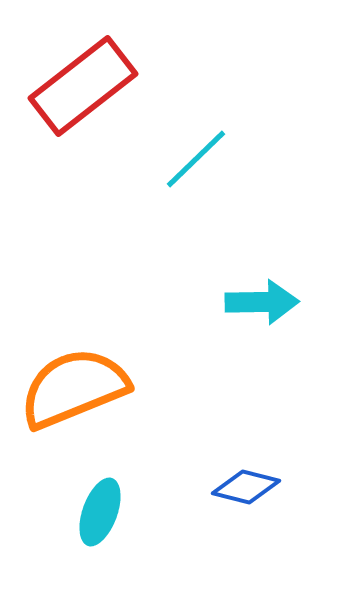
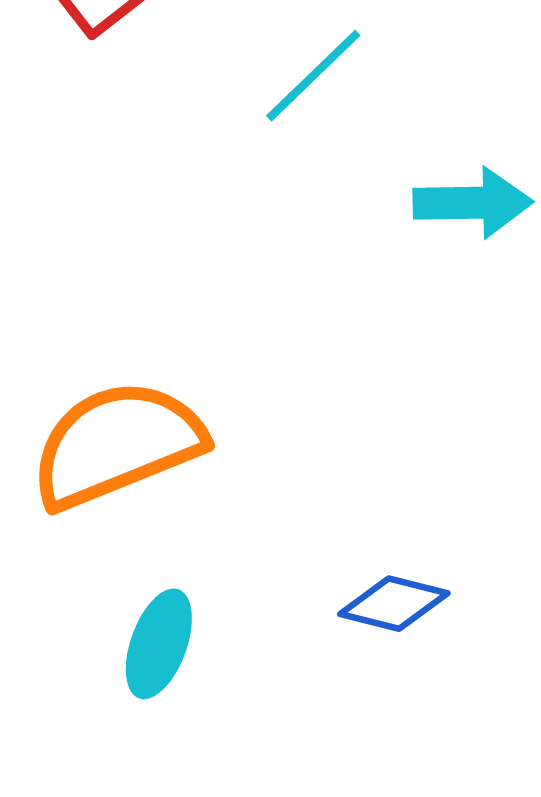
cyan arrow: (262, 302) -> (473, 203), moved

